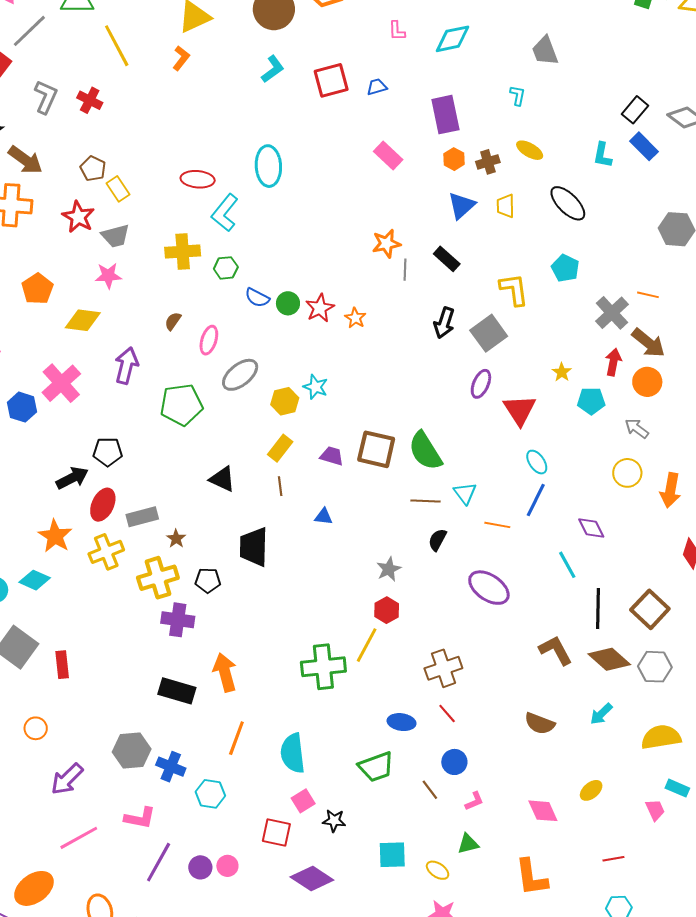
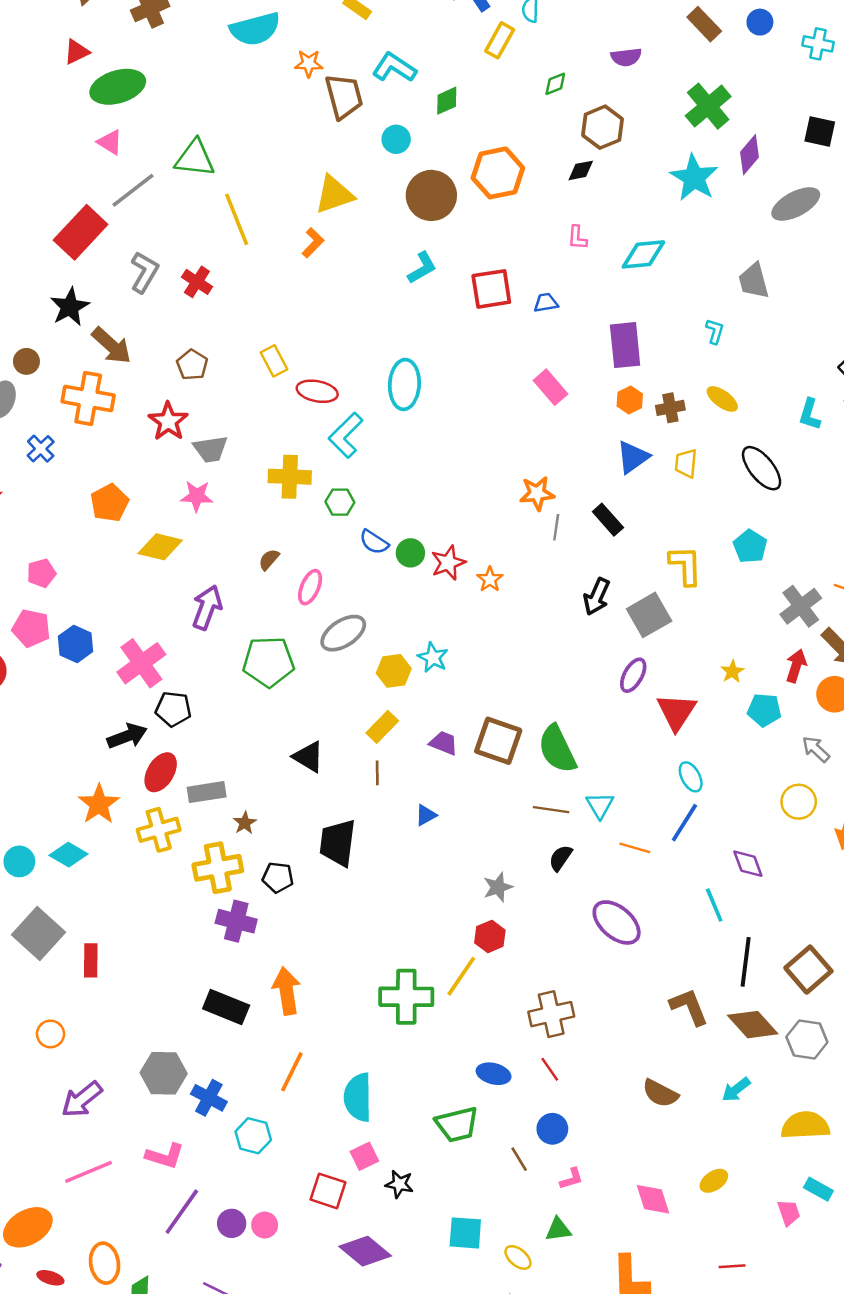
yellow rectangle: (118, 189) -> (274, 361), moved
pink cross: (61, 383) -> (141, 663), moved
blue triangle: (324, 517) -> (426, 815), turned -42

